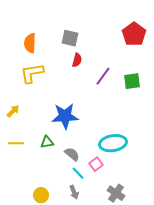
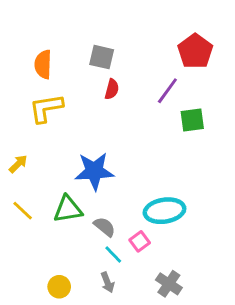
purple line: (103, 76) -> (167, 91), moved
green triangle: (47, 142) -> (68, 209), size x1.5
yellow line: (16, 143) -> (23, 211), turned 42

